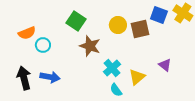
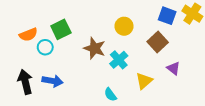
green square: (76, 21) -> (61, 29), moved, turned 30
brown square: (140, 29) -> (158, 42), moved, turned -30
cyan cross: (112, 68) -> (119, 60), moved
cyan semicircle: (116, 90) -> (110, 95), moved

